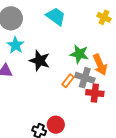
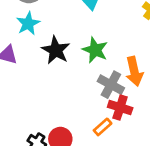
green star: (79, 54) -> (95, 50), moved
orange rectangle: (68, 81) -> (103, 127), moved

